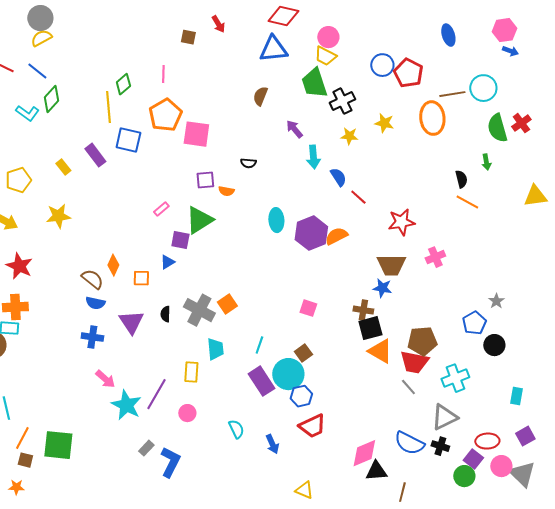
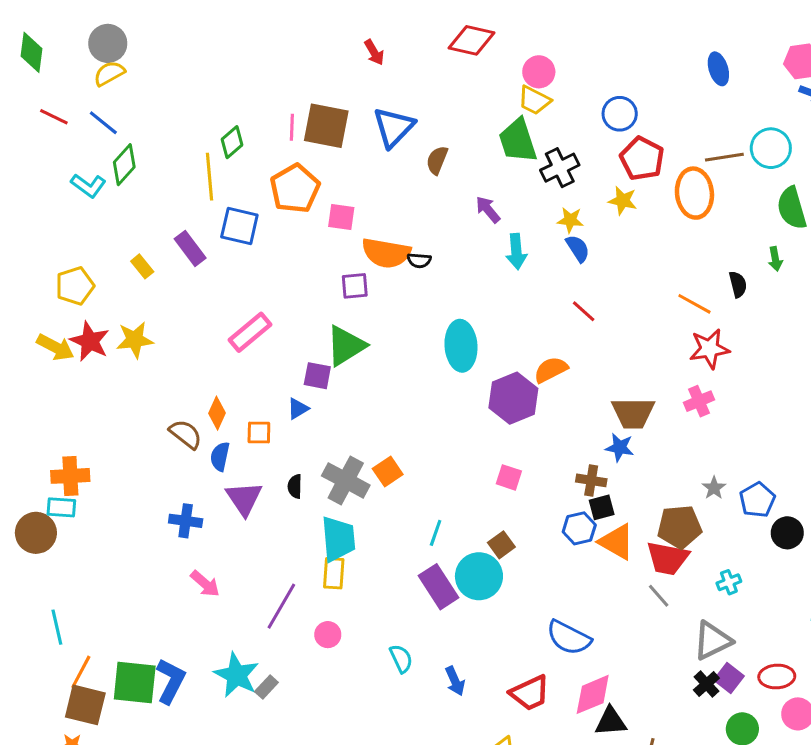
brown square: (188, 37) -> (326, 126), moved, size x2.0
blue triangle: (273, 49) -> (394, 127), moved, turned -40
red pentagon: (408, 73) -> (642, 159), moved
pink square: (196, 134) -> (341, 217), size x0.7
blue semicircle: (338, 177) -> (578, 248), moved
orange semicircle: (226, 191) -> (386, 253), moved, size x2.0
orange line: (467, 202) -> (694, 304), moved
pink rectangle: (161, 209) -> (250, 332), moved, size x1.8
cyan ellipse: (276, 220) -> (461, 346), size x1.4
red star: (401, 222) -> (709, 349), moved
purple hexagon: (311, 233) -> (513, 398), moved
red star: (19, 266) -> (90, 341), moved
gray star: (496, 301) -> (714, 488), moved
blue semicircle: (95, 303) -> (220, 456), moved, turned 90
black square: (370, 328) -> (602, 507), size x0.7
cyan trapezoid: (215, 349) -> (338, 539), moved, size x1.4
cyan cross: (455, 378) -> (729, 582), size x0.6
blue hexagon: (301, 396) -> (579, 528), moved
cyan star: (126, 405) -> (236, 675), moved
red trapezoid: (312, 426) -> (530, 693), moved
blue semicircle: (409, 443) -> (569, 638), moved
black cross: (440, 446) -> (706, 684), turned 30
purple square: (473, 459) -> (729, 678), moved
brown square: (25, 460) -> (85, 705), size x1.8
blue L-shape: (170, 462) -> (171, 681), moved

